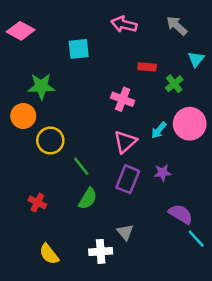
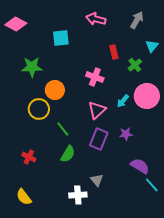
gray arrow: (177, 26) -> (137, 20), turned 78
red rectangle: (147, 67) -> (114, 52), turned 72
orange circle: (23, 116) -> (55, 90), moved
yellow semicircle: (49, 254) -> (24, 197), moved

